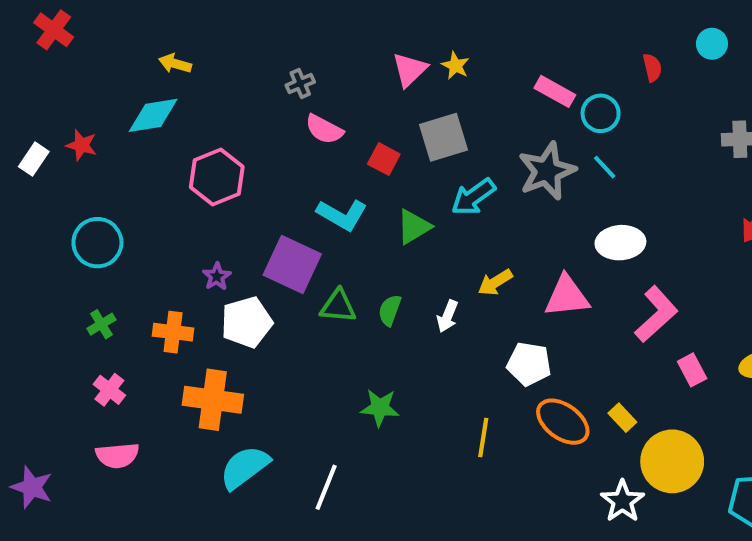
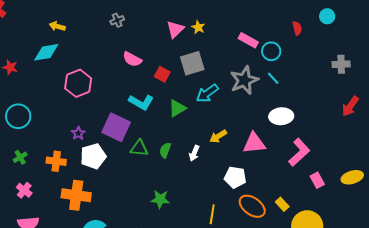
gray cross: (300, 84) -> (117, 20), moved

